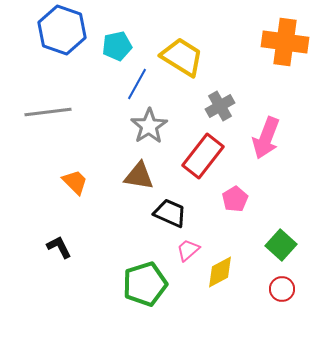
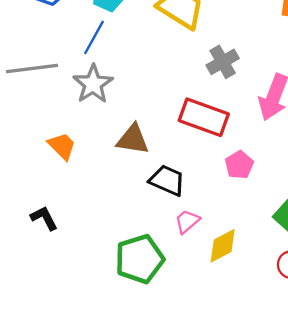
blue line: (137, 84) -> (94, 37), moved
gray star: (149, 126) -> (93, 84), moved
red rectangle: (203, 156) -> (204, 117), turned 72

